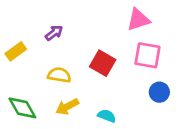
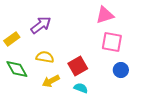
purple arrow: (54, 33) -> (41, 25), size x1.5
red square: (103, 63) -> (78, 66), moved, turned 30
green diamond: (22, 108) -> (17, 69), moved

